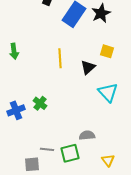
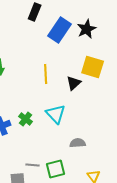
yellow square: (107, 51) -> (93, 67), size x1.6
cyan triangle: (108, 92) -> (56, 114), moved
gray semicircle: (87, 135) -> (78, 143), moved

